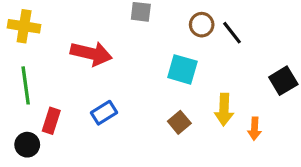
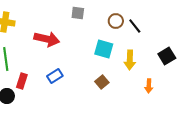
yellow arrow: (224, 109) -> (130, 60), moved

